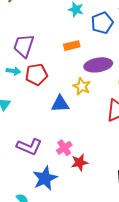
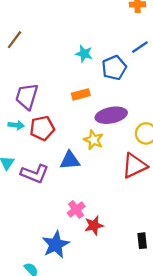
purple L-shape: (29, 147) -> (35, 174), moved

